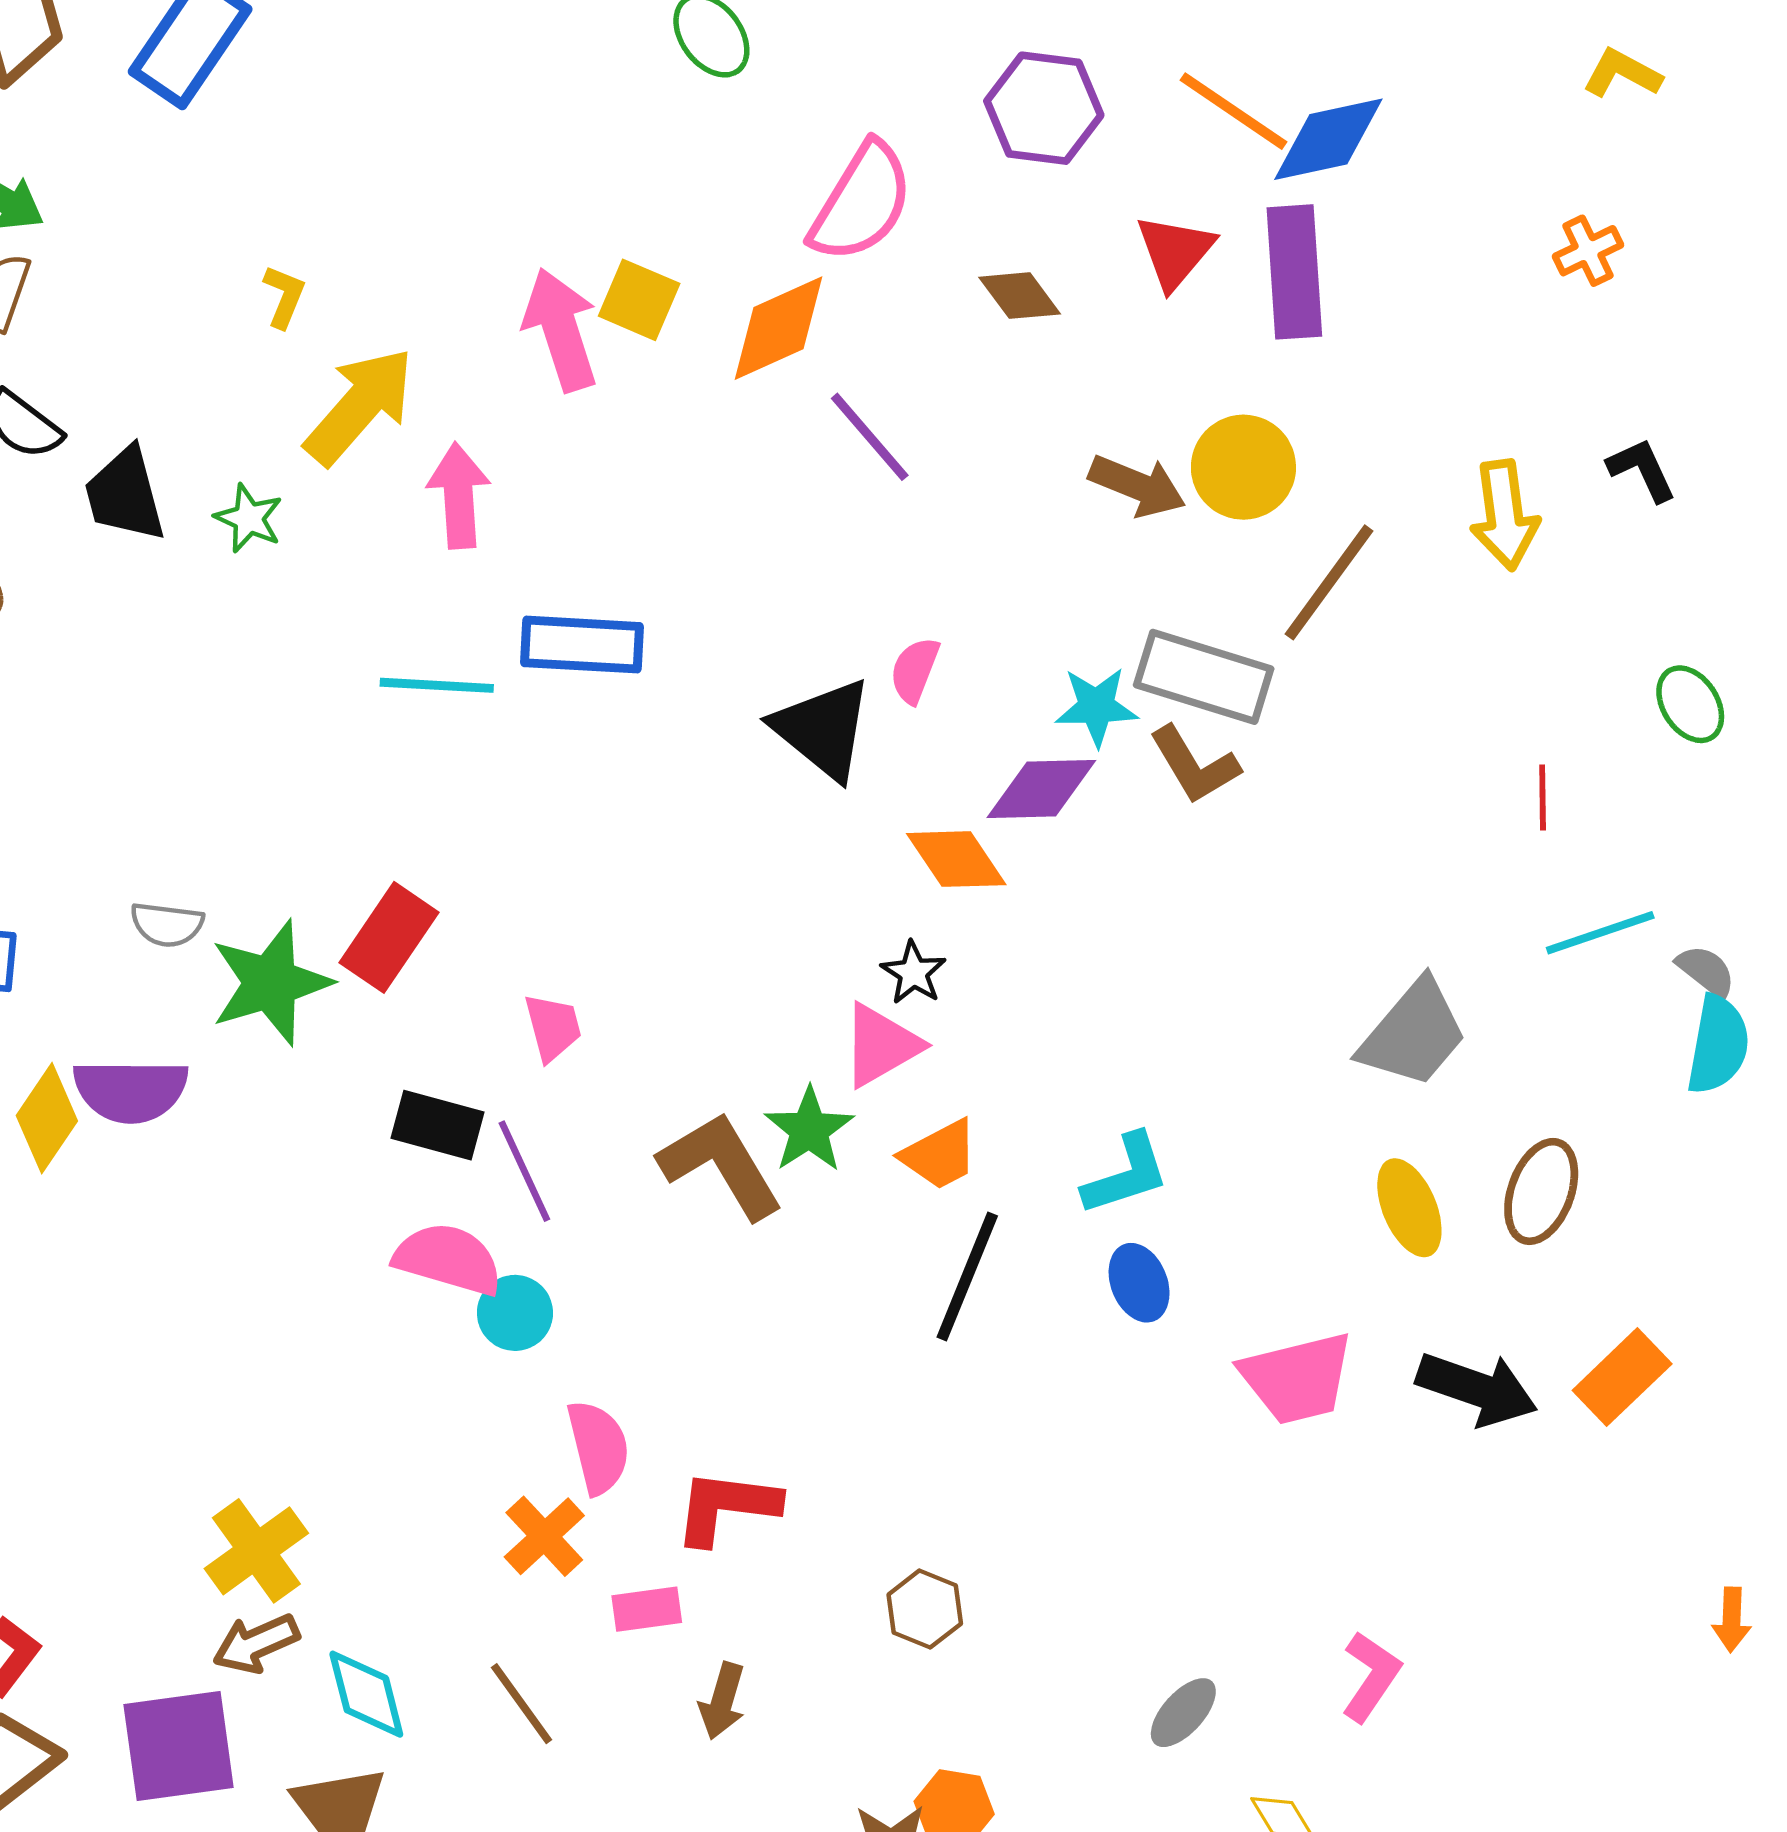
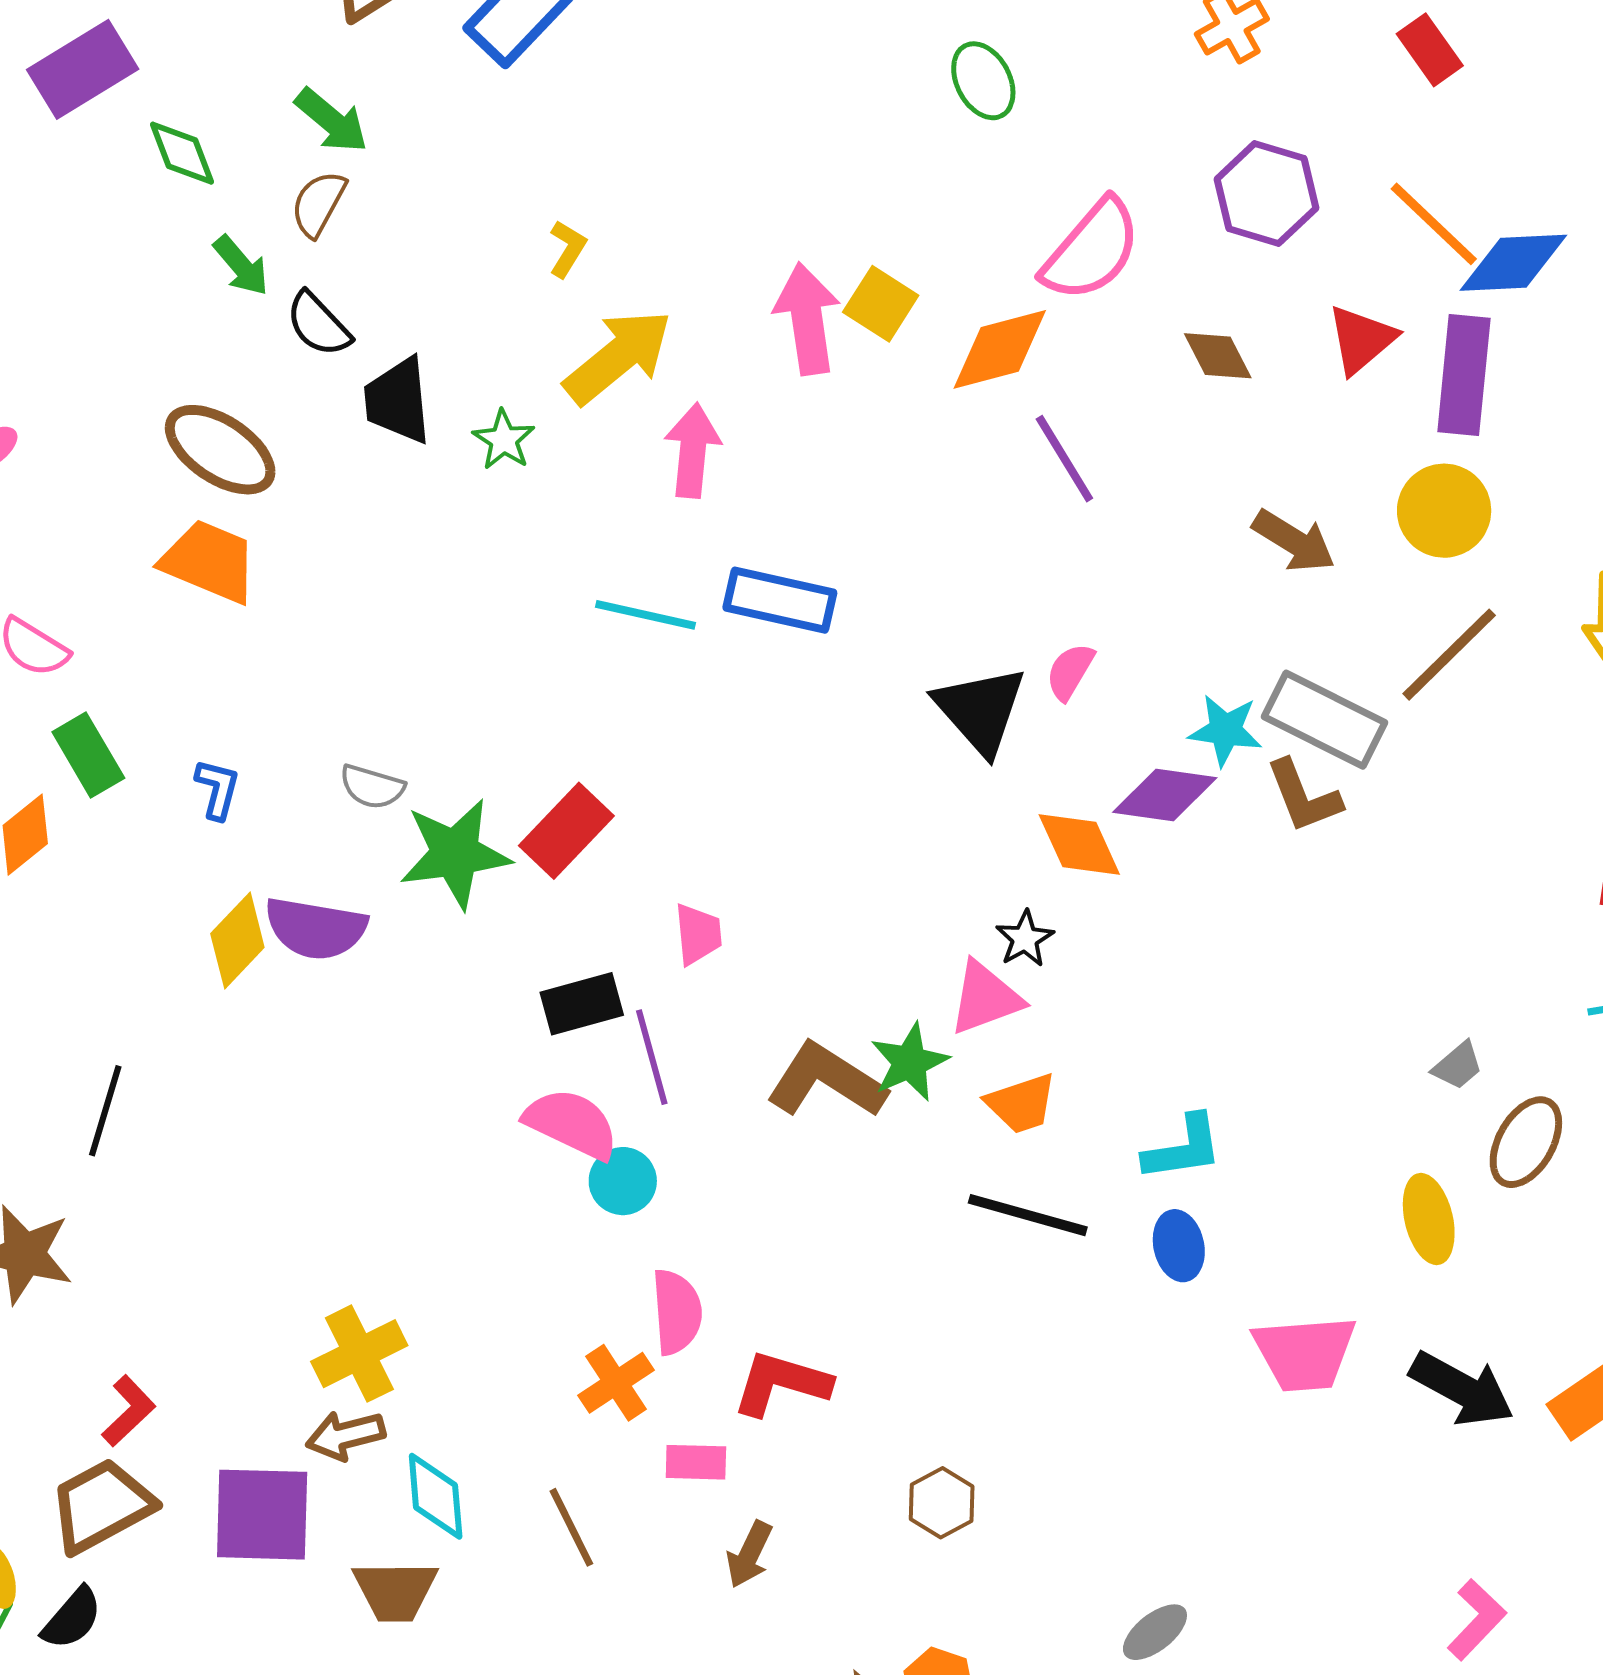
yellow circle: (1243, 467) -> (1444, 511), moved
gray trapezoid: (1413, 1034) -> (1458, 1066), size x0.5
black rectangle: (437, 1125) -> (582, 1004), turned -40
brown L-shape: (721, 1165) -> (826, 1081), turned -36
brown ellipse: (1541, 1191) -> (1526, 1142), moved
black line: (967, 1277) -> (1028, 1215), turned 74
pink L-shape: (1371, 1676) -> (1477, 1620), moved

